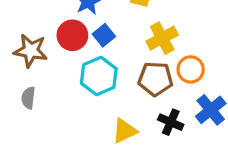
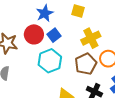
brown pentagon: (155, 79) -> (86, 64), turned -30

